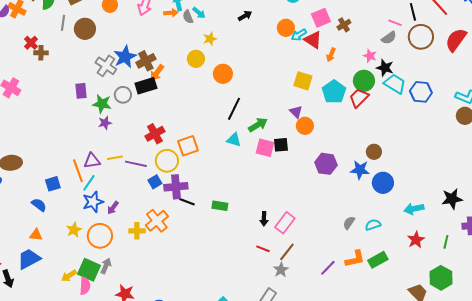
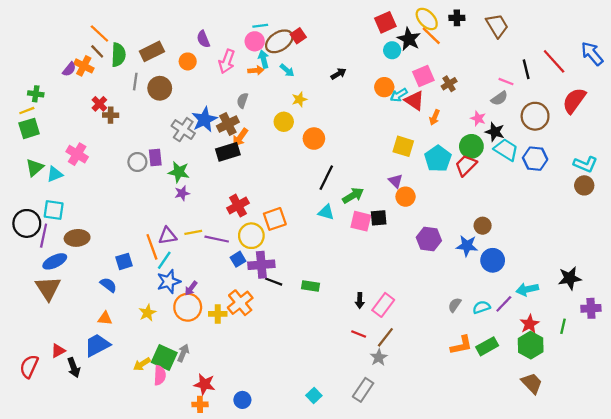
gray semicircle: (188, 17) -> (242, 101), moved, turned 40
brown circle: (421, 37) -> (535, 116), moved
gray circle: (123, 95) -> (137, 162), moved
orange circle: (100, 236) -> (188, 307), moved
purple line: (328, 268) -> (504, 304), moved
green hexagon: (441, 278) -> (531, 345), moved

